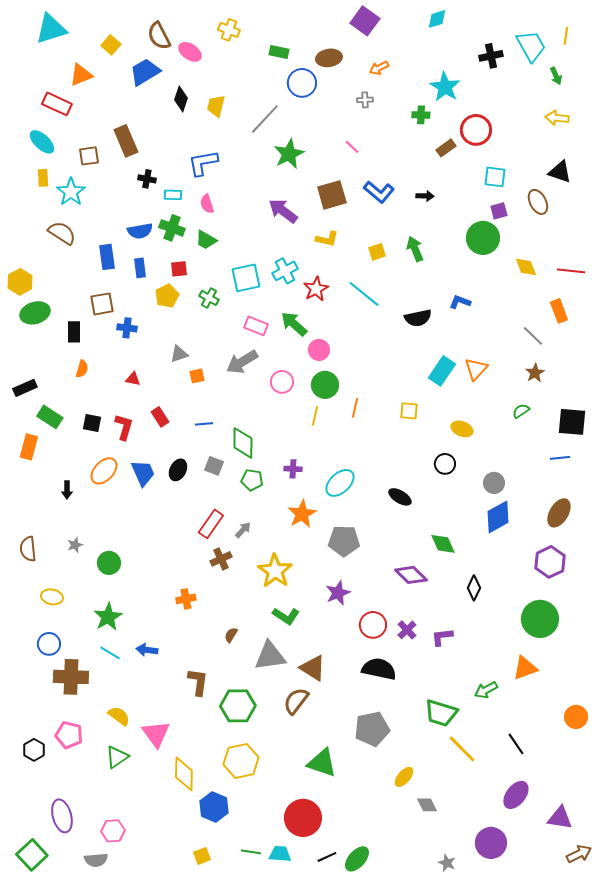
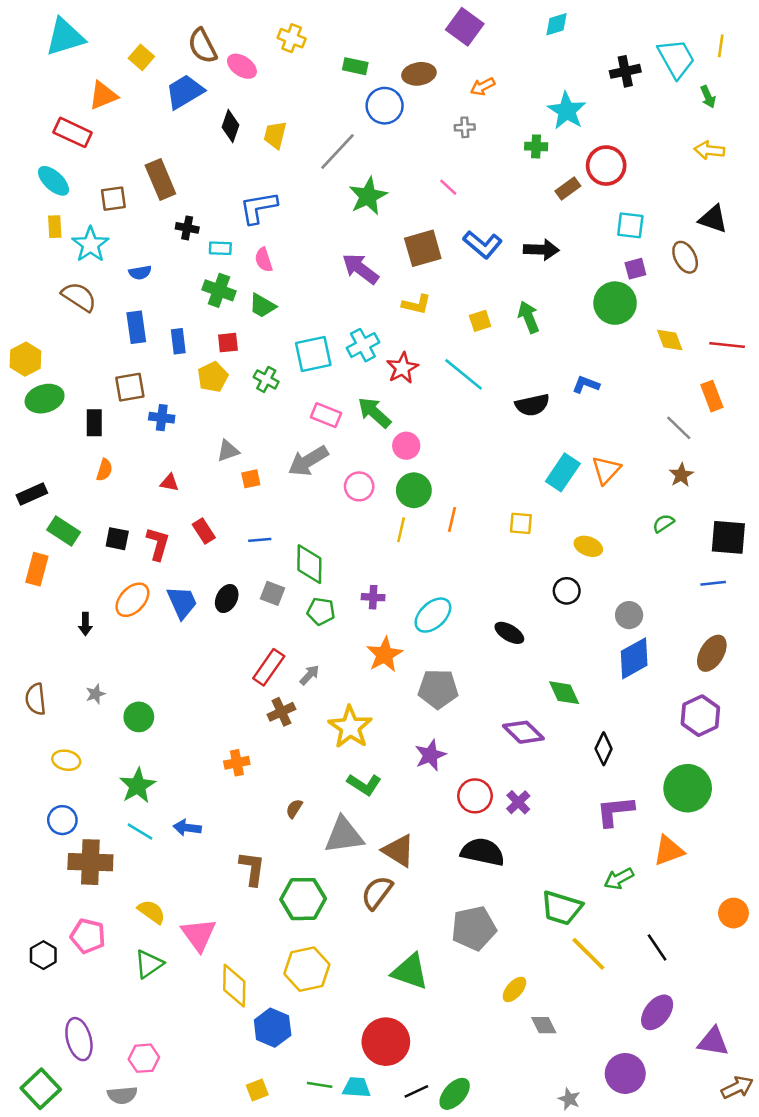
black arrow: (425, 196) -> (541, 250), size x1.5
blue semicircle: (140, 231) -> (140, 273), moved, size x0.7
purple L-shape: (442, 637) -> (615, 811), moved, size x1.4

